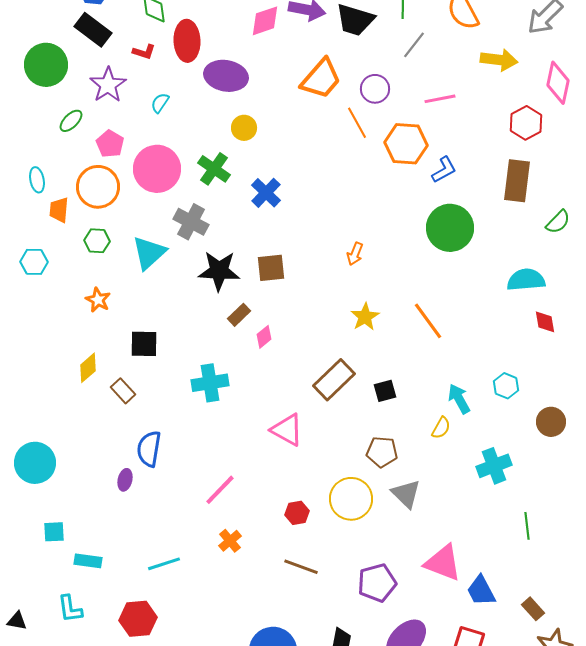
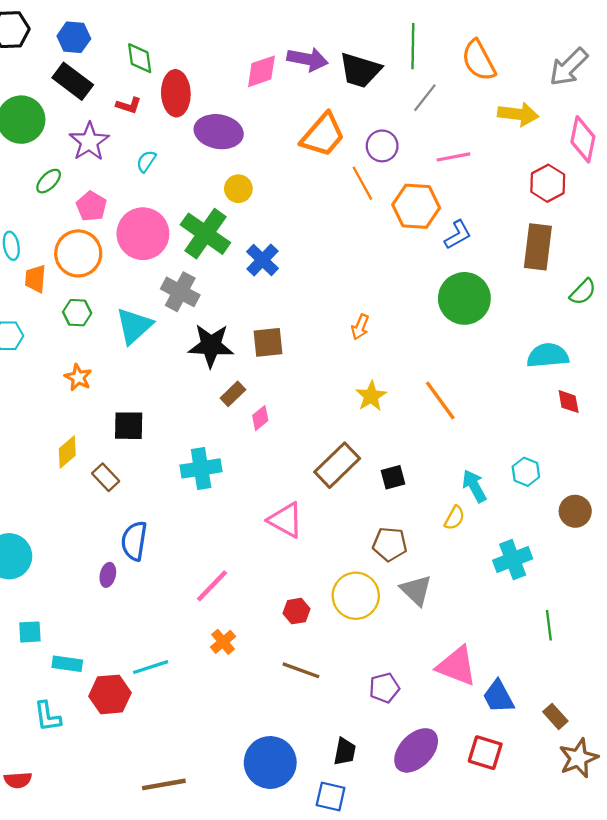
green cross: (214, 169) -> (205, 234), size x1.4
purple pentagon: (377, 583) -> (384, 688), size x0.7
red hexagon: (138, 619) -> (110, 694), moved

